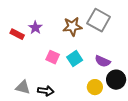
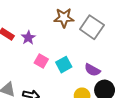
brown star: (72, 26) -> (64, 18), moved
purple star: (35, 28) -> (28, 38), moved

